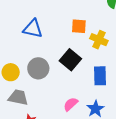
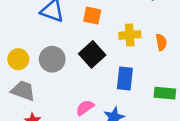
orange square: (79, 26) -> (92, 16), moved
yellow cross: (99, 40) -> (130, 35), turned -36

